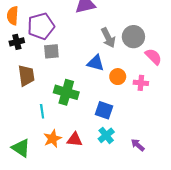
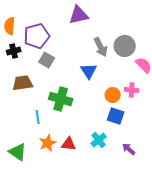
gray square: (51, 51) -> (47, 60), turned 35
blue triangle: (96, 63) -> (89, 71), turned 42
brown trapezoid: (26, 76) -> (23, 83), turned -90
orange circle: (118, 77) -> (113, 95), moved
blue square: (104, 110) -> (116, 116), moved

